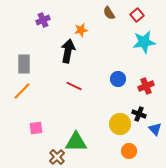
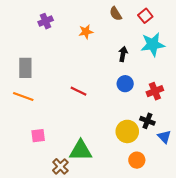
black arrow: (68, 51) -> (123, 54), moved, size x0.6
orange line: (22, 91) -> (23, 96), turned 66

